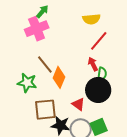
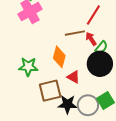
brown line: (45, 65) -> (75, 33), moved, turned -54
green semicircle: (102, 74) -> (101, 47), turned 40
red triangle: (78, 104) -> (73, 77), moved

